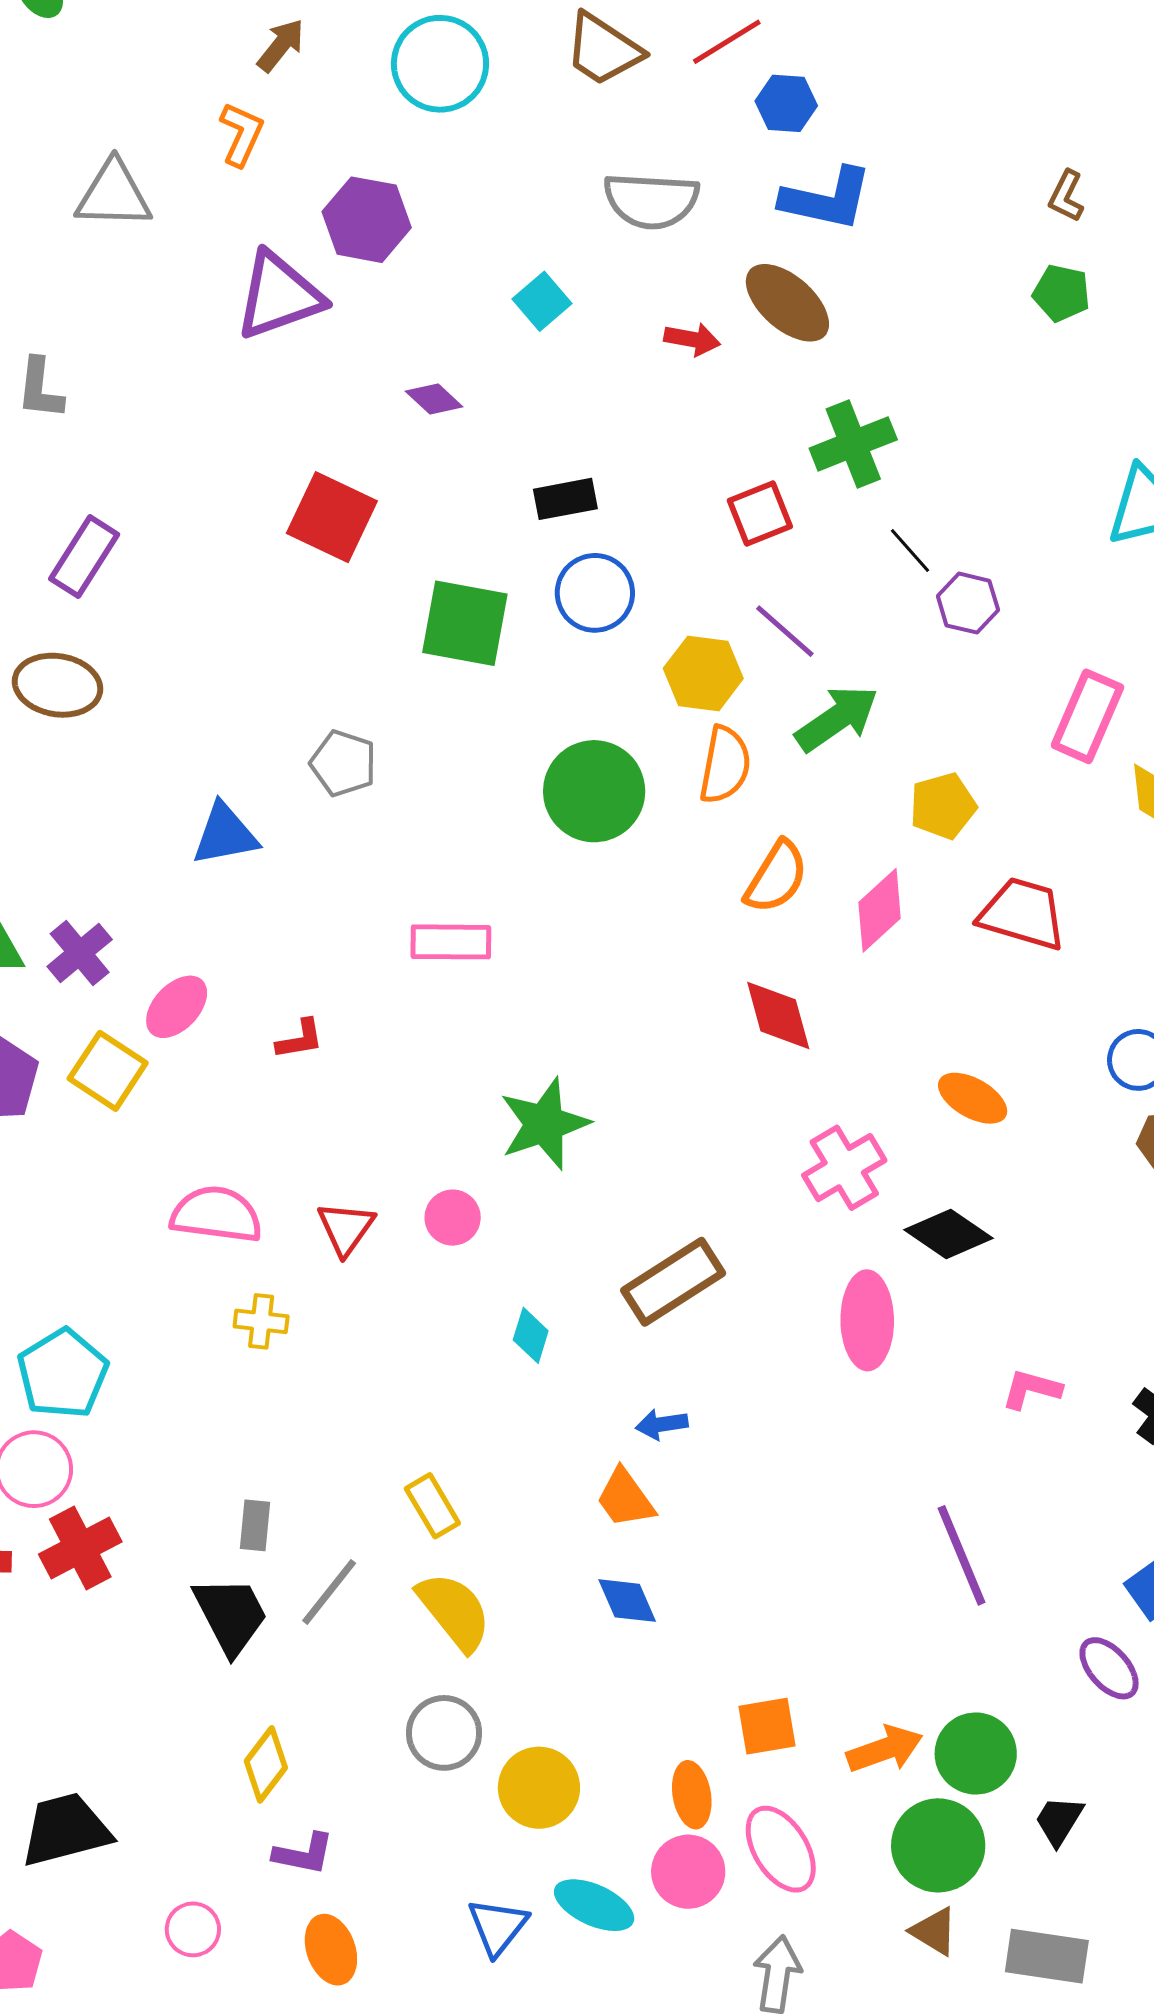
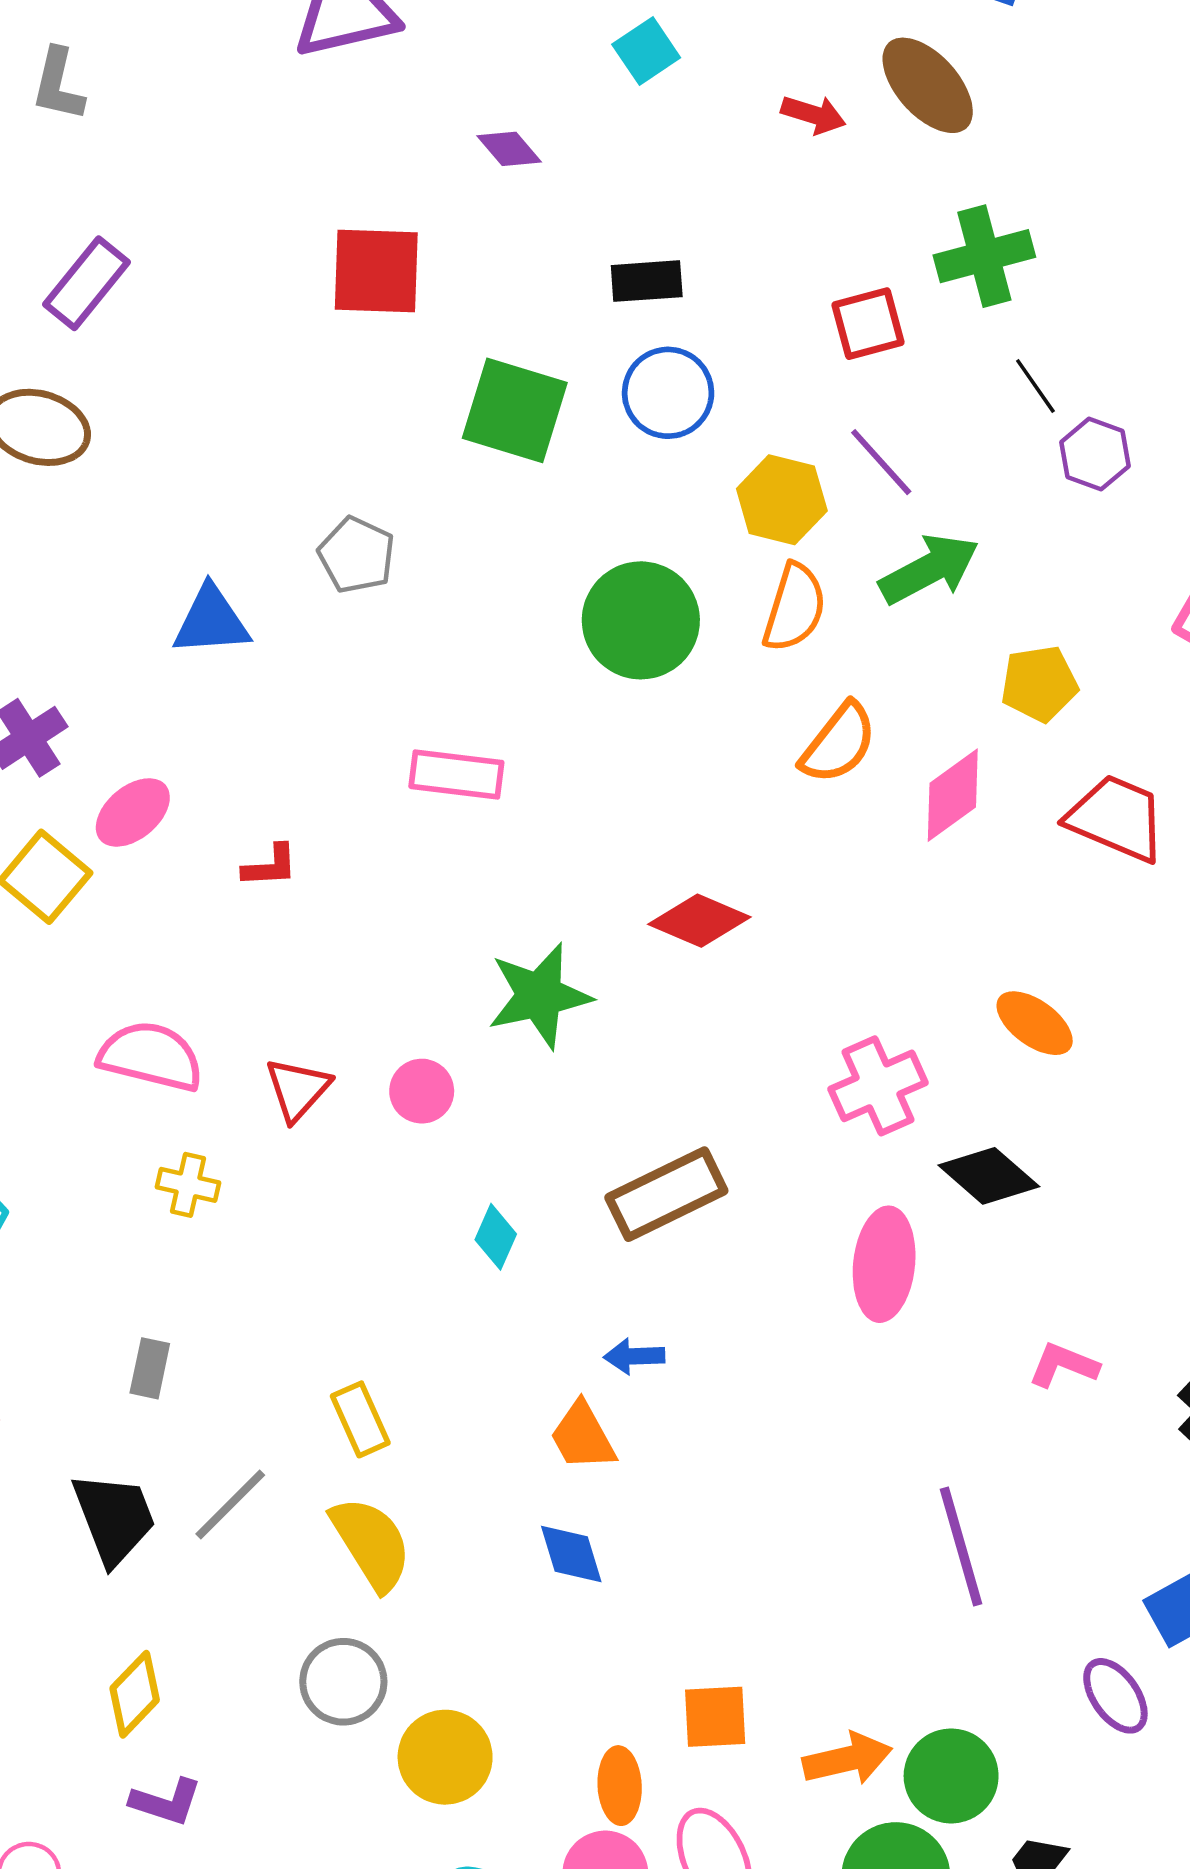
red square: (332, 517) -> (376, 271), turned -30
red diamond: (778, 1015) -> (699, 921), moved, turned -58
gray rectangle: (255, 1525) -> (150, 1368), moved

